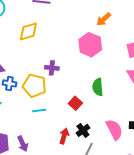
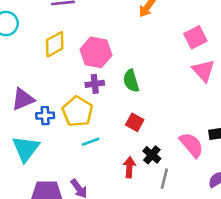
pink hexagon: (90, 45) -> (96, 52), moved
yellow pentagon: (34, 86) -> (78, 112), turned 30
green semicircle: (98, 87) -> (131, 81), moved

